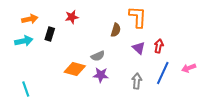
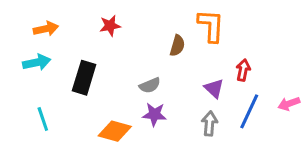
black rectangle: (50, 34) -> (84, 78), moved, size x1.5
purple triangle: (139, 48) -> (214, 88), moved
orange diamond: (75, 69) -> (115, 131), moved
cyan line: (26, 89) -> (43, 119), moved

